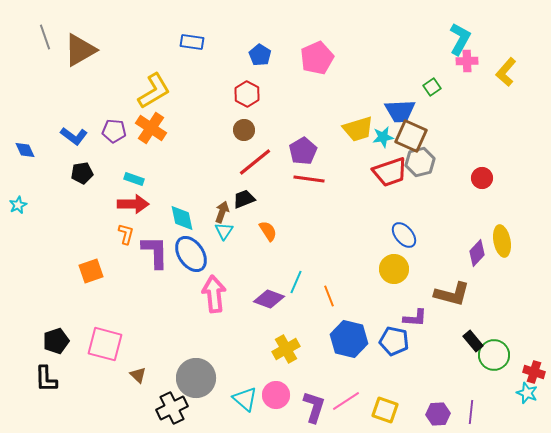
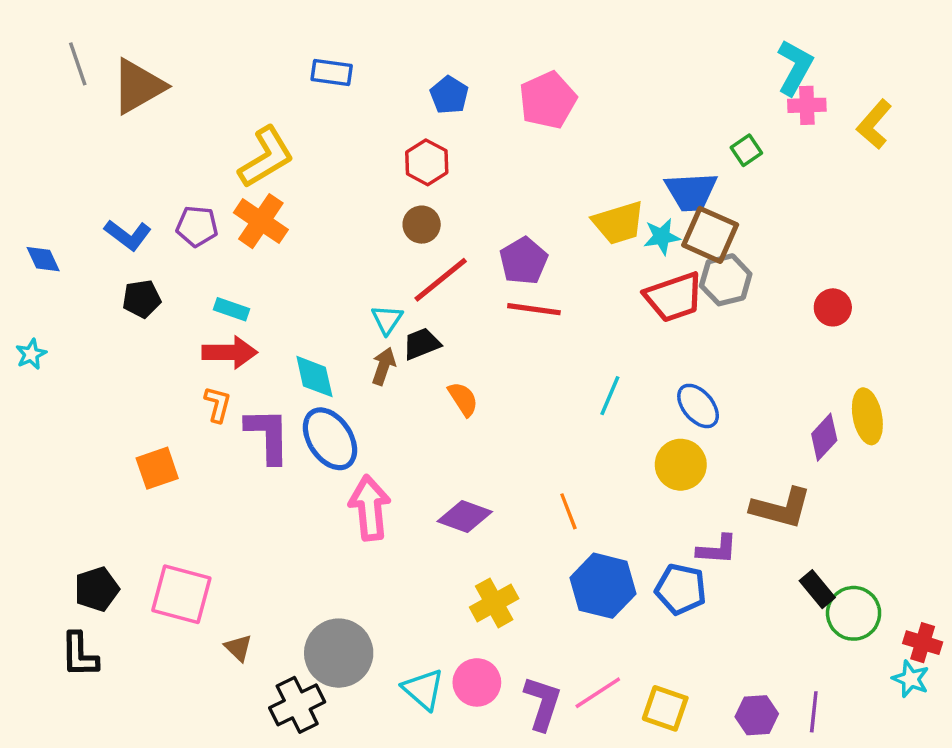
cyan triangle: (224, 231) -> (387, 320), moved
cyan line: (296, 282) -> (610, 396), moved

